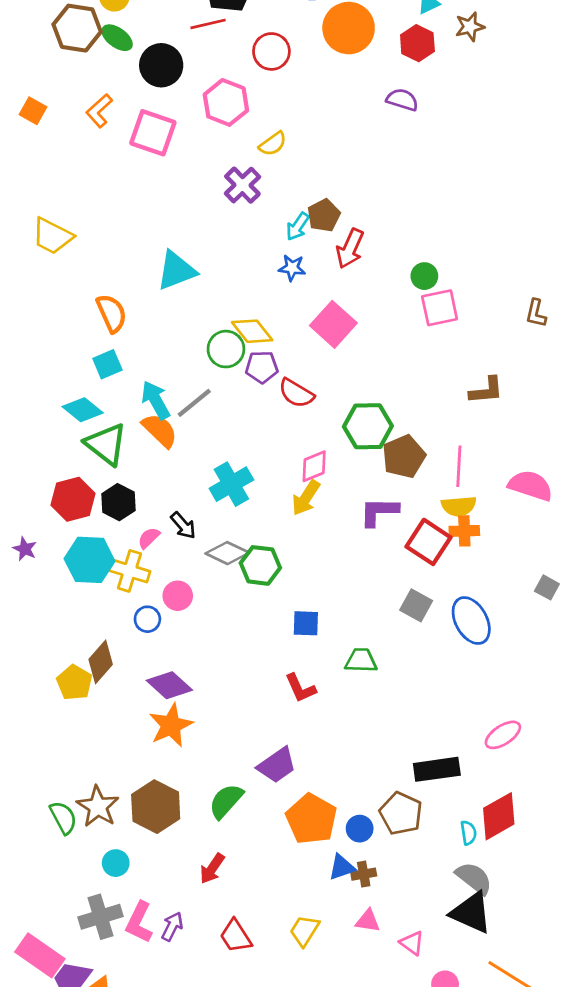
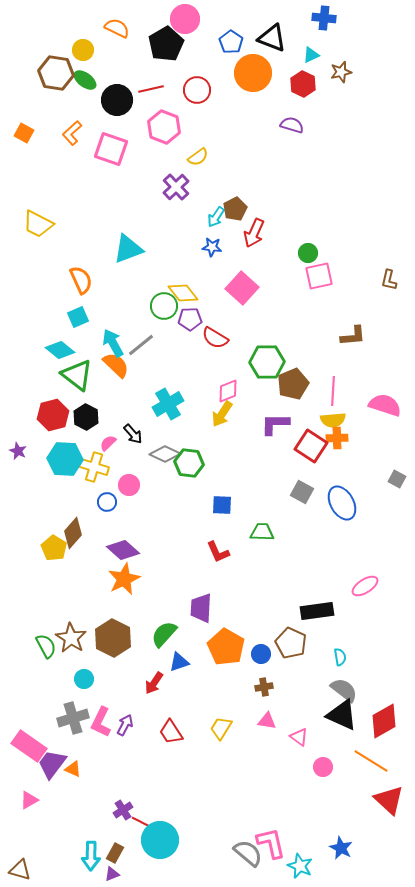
red line: (208, 24) -> (151, 89), moved
purple trapezoid: (277, 765) -> (201, 608), turned 128
red diamond: (499, 816) -> (384, 721), moved
blue triangle: (342, 867) -> (179, 662), moved

